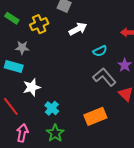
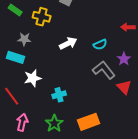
yellow cross: (39, 24) -> (42, 17), turned 36
white arrow: (78, 29) -> (68, 43), moved
cyan cross: (52, 108) -> (59, 95), moved, turned 32
orange rectangle: (95, 116) -> (89, 122), moved

